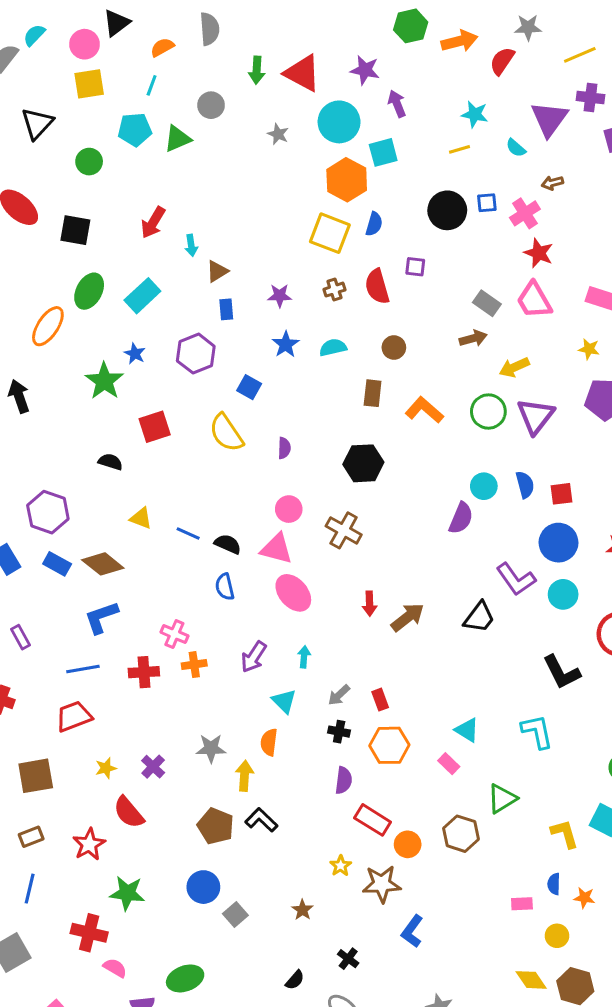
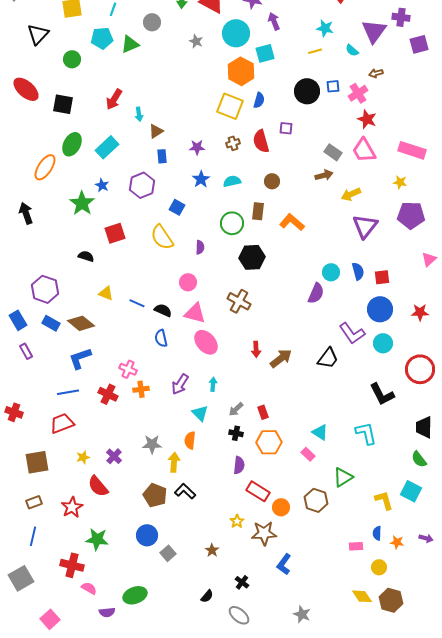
green circle: (488, 412) -> (232, 223), moved
pink circle: (289, 509) -> (188, 282), moved
purple rectangle: (20, 637) -> (26, 351), moved
red cross: (144, 672) -> (108, 394), turned 30

